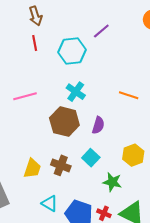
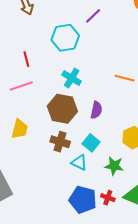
red line: (35, 43) -> (26, 59), moved
brown cross: (61, 165) -> (60, 142), moved
yellow trapezoid: (32, 168) -> (20, 129), moved
cyan triangle: (50, 203) -> (79, 162), moved

